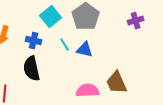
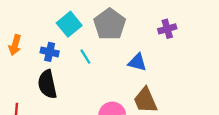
blue triangle: (85, 50) -> (137, 62), moved

